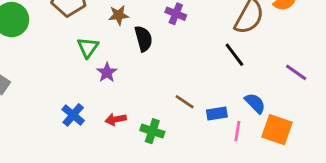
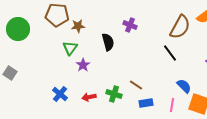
brown star: (119, 15) -> (78, 26), moved
blue rectangle: (217, 113) -> (146, 103), moved
green cross: (152, 131) -> (114, 94), moved

